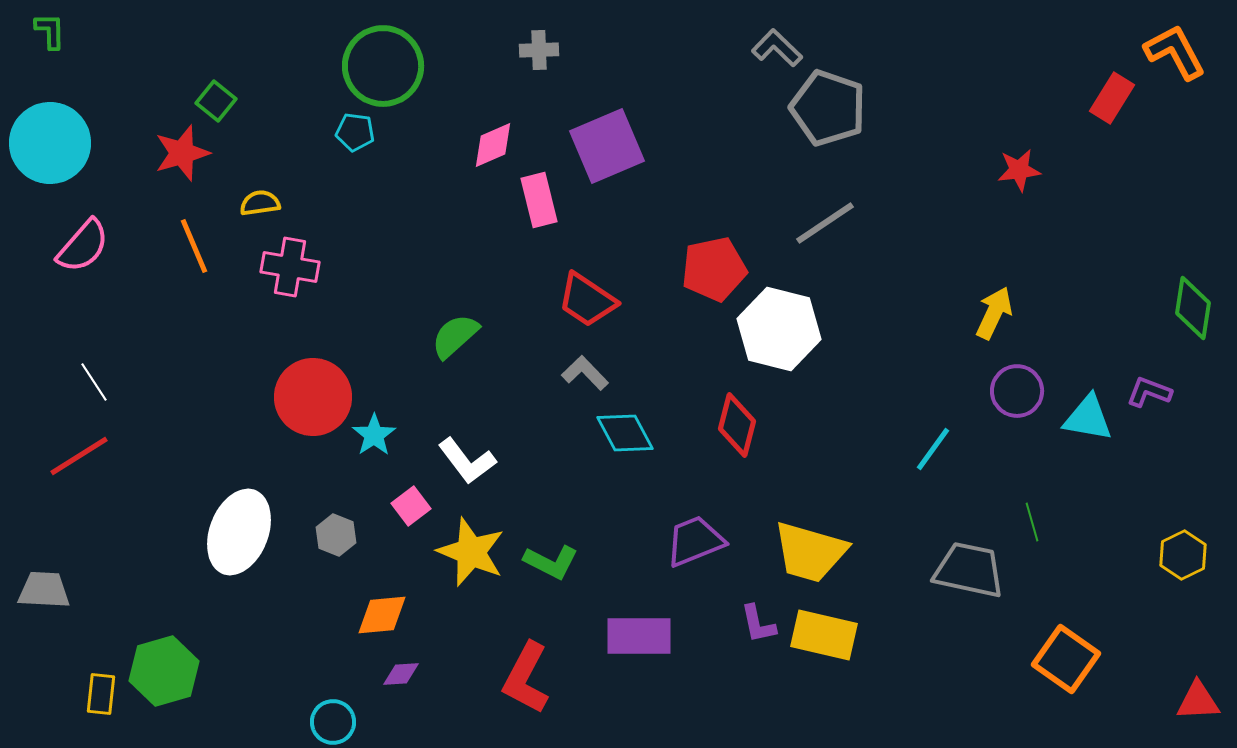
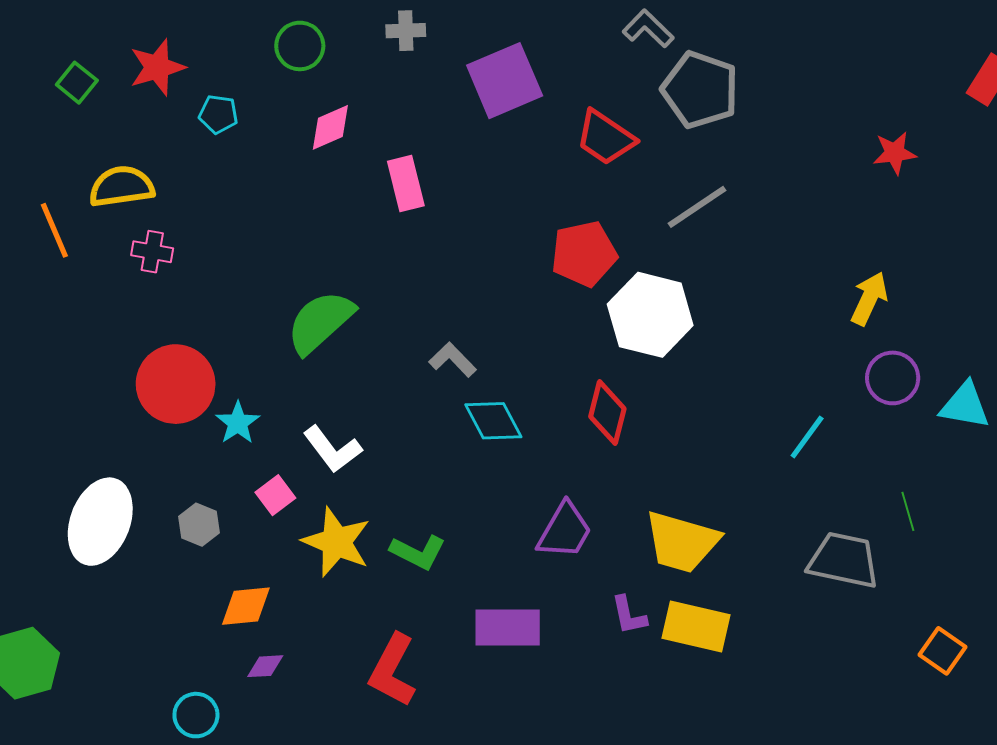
green circle: (383, 66) -> (300, 46), moved, size x0.6
pink diamond: (493, 145) -> (330, 127), moved
purple square: (607, 146) -> (505, 81), moved
red star: (182, 153) -> (157, 67), moved
yellow semicircle: (260, 203) -> (122, 186), size x1.6
pink cross: (290, 267) -> (152, 252), size x0.7
red trapezoid: (587, 300) -> (605, 138), moved
green semicircle: (455, 336) -> (320, 322), size x1.4
purple trapezoid: (695, 541) -> (565, 531), turned 142
orange square: (1066, 659) -> (943, 651), size x0.7

